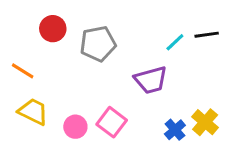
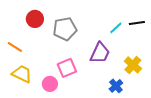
purple trapezoid: (151, 80) -> (100, 53), turned -50
pink square: (112, 122) -> (67, 68), moved, turned 30
yellow cross: (205, 122) -> (133, 65), moved

